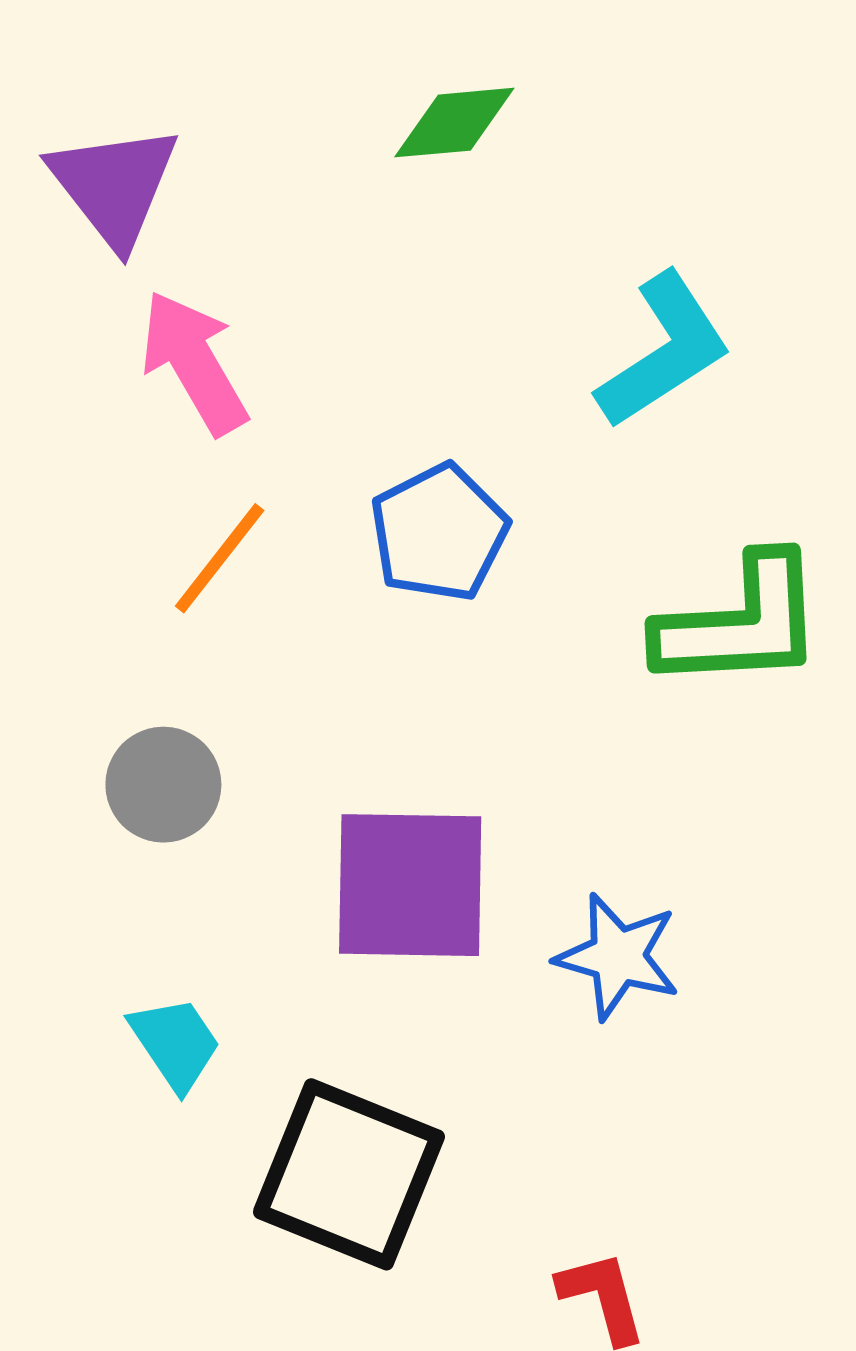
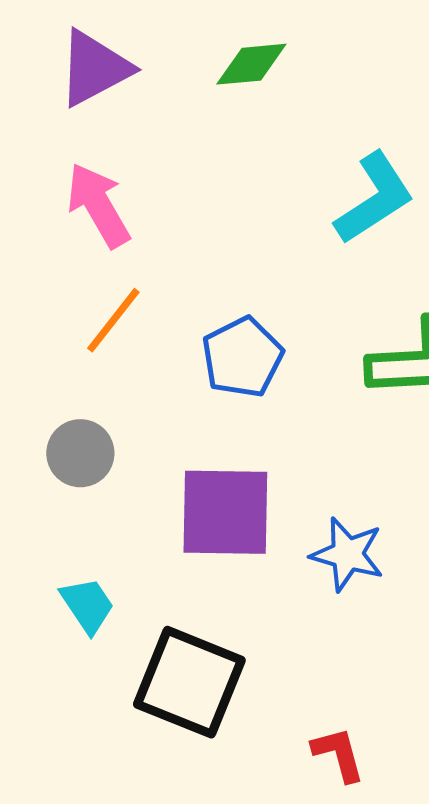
purple triangle: (114, 186) -> (94, 68), moved, turned 40
blue pentagon: (439, 533) -> (242, 357), moved

